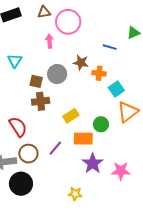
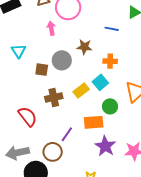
orange cross: (99, 73) -> (110, 61), moved
cyan square: (116, 89) -> (100, 82), moved
brown cross: (41, 101) -> (54, 97), moved
yellow rectangle: (71, 116) -> (81, 90), moved
brown circle: (28, 154) -> (53, 152), moved

